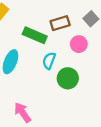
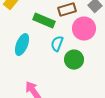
pink circle: (79, 44) -> (84, 29), size x1.5

